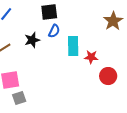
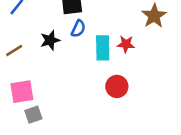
red star: (91, 57) -> (126, 44), moved
red circle: (108, 76) -> (117, 86), moved

